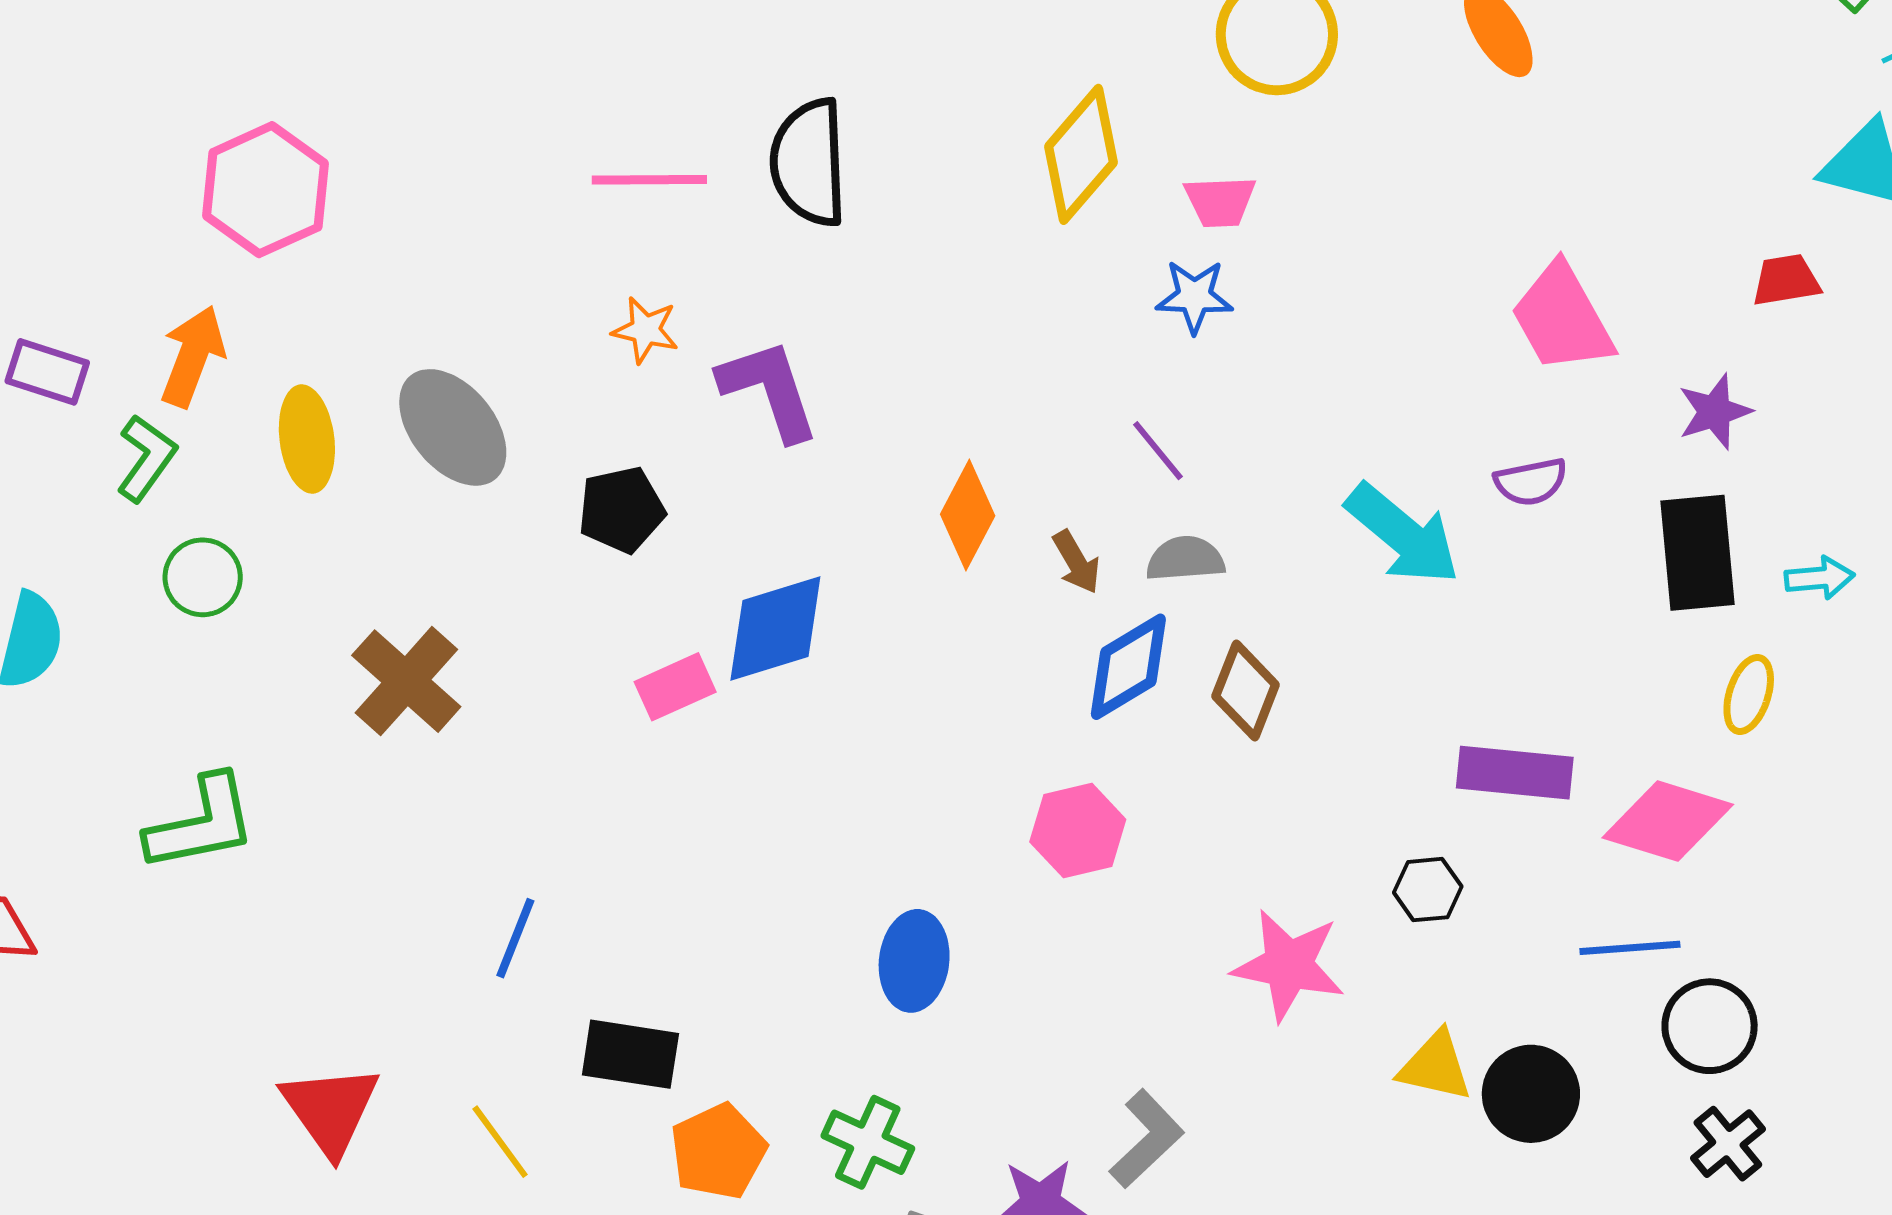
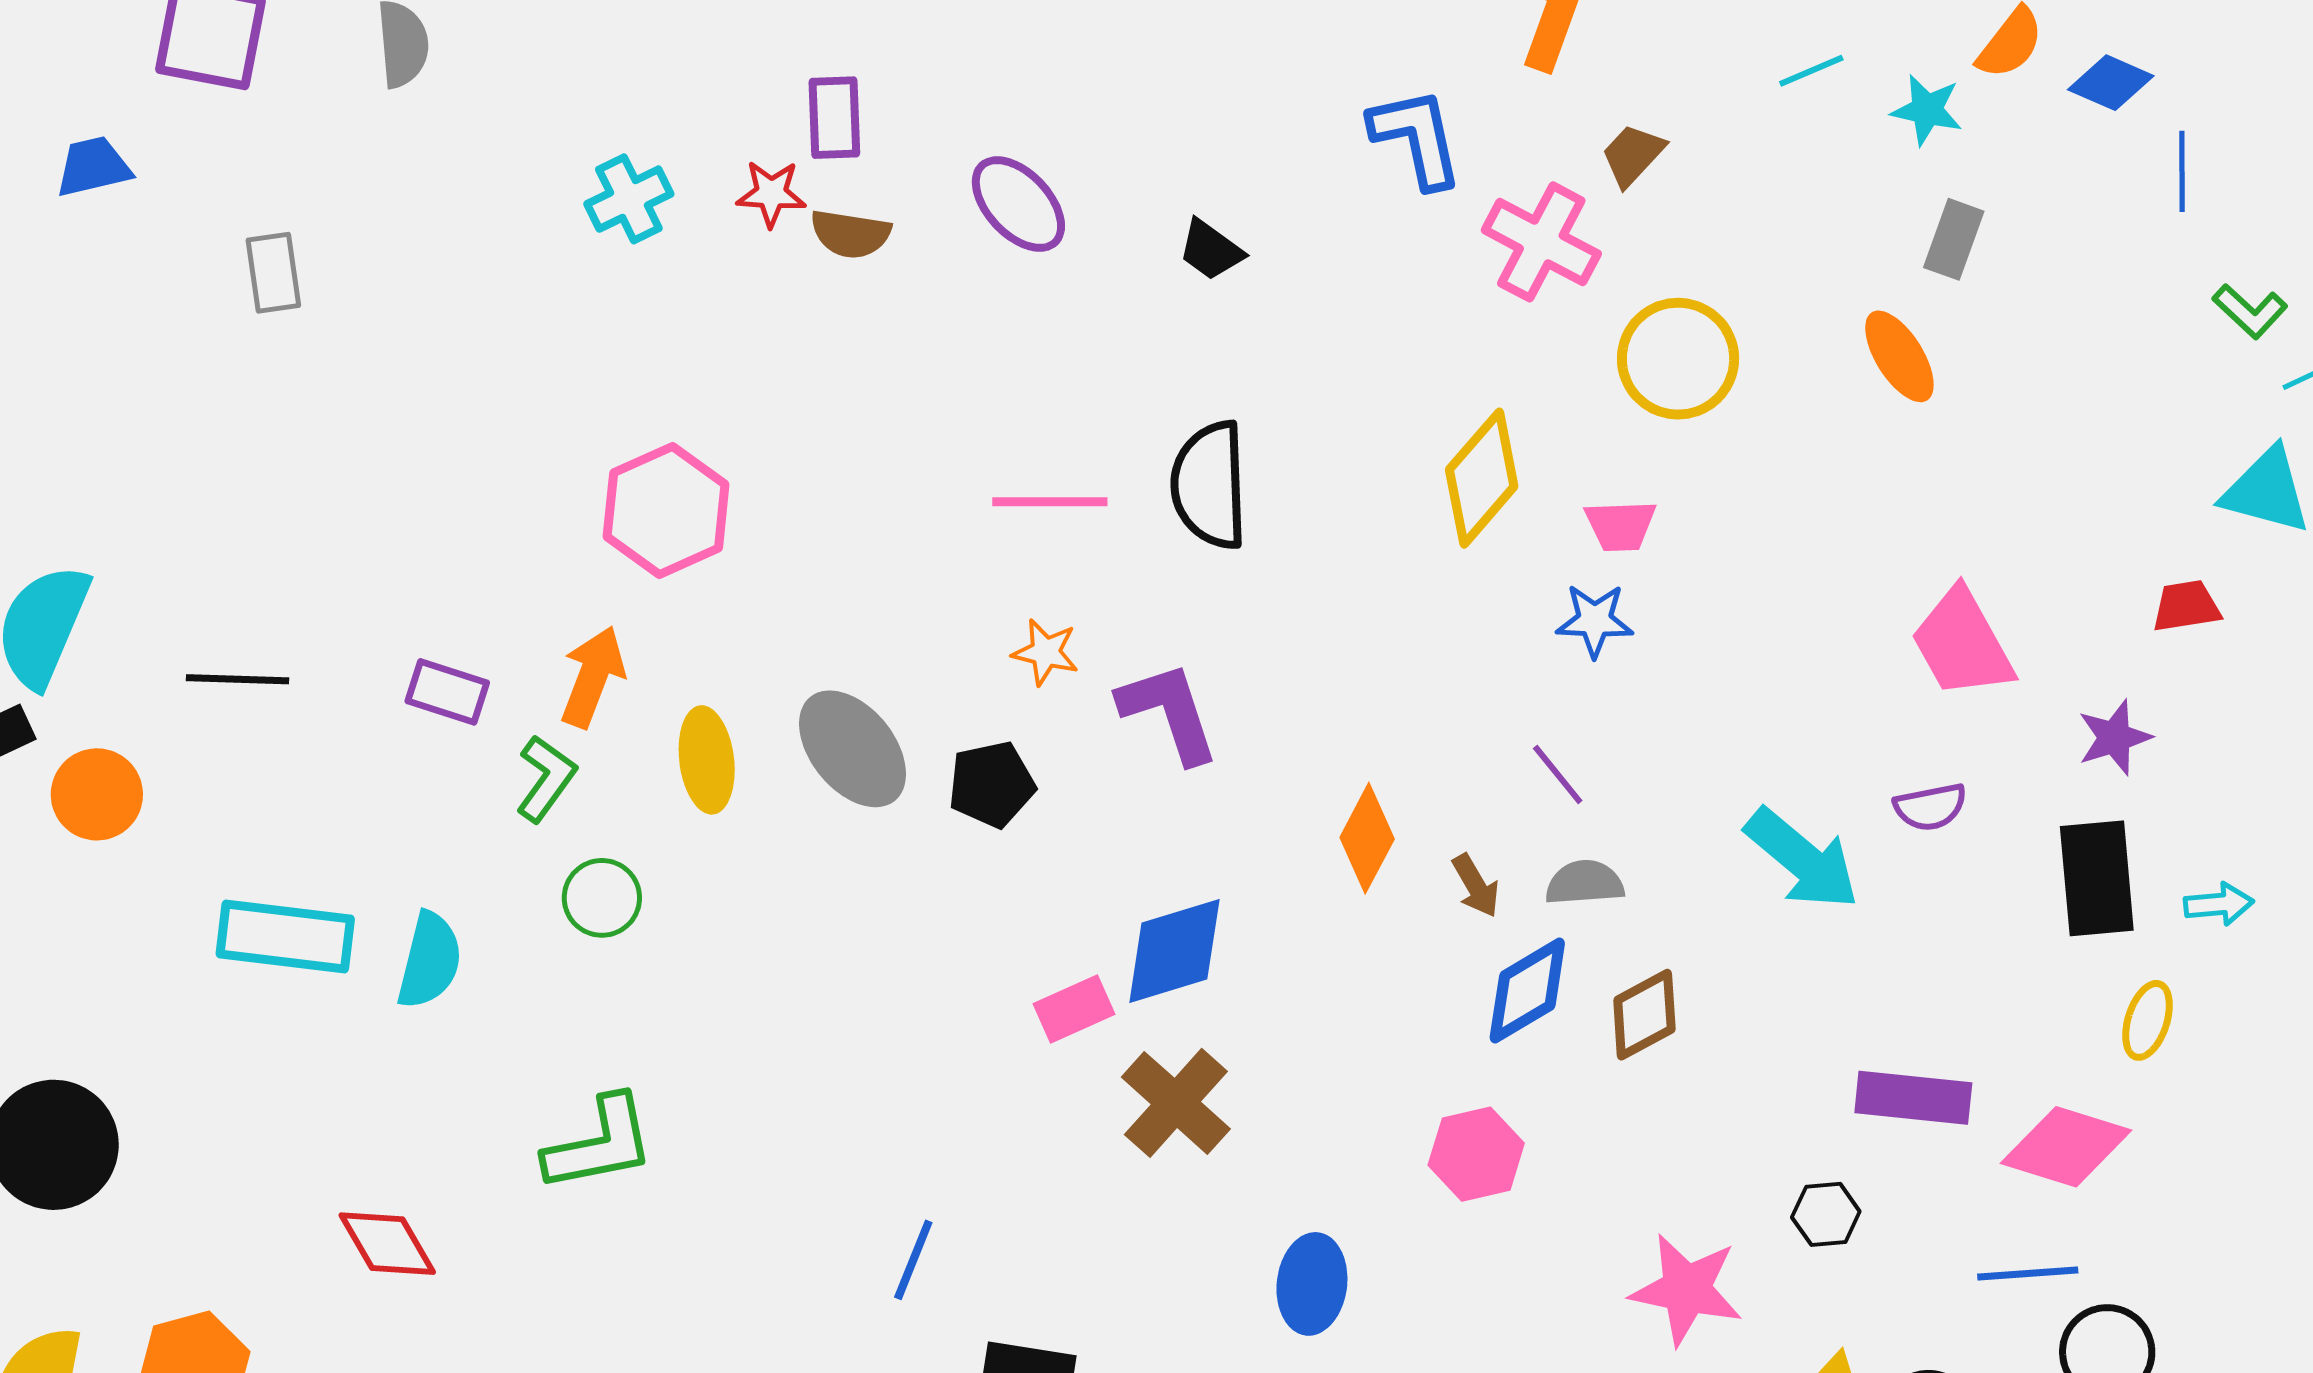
black pentagon: (621, 510) -> (992, 784), moved
brown cross: (406, 681) -> (1176, 1103), moved
brown diamond: (1246, 690) -> (1644, 1015), turned 40

